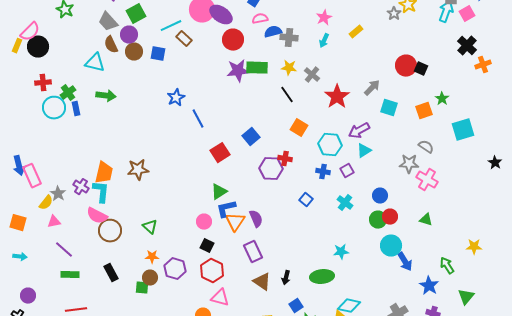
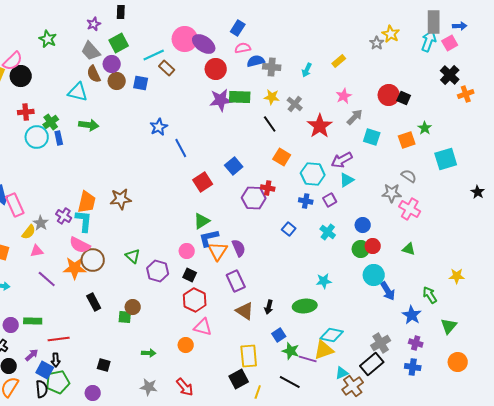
pink star: (324, 18) -> (344, 96), moved
orange star: (152, 257) -> (75, 268), moved, size x1.6
purple hexagon: (175, 269) -> (158, 271), moved
green rectangle: (70, 275) -> (33, 321), moved

